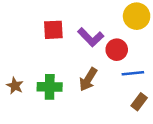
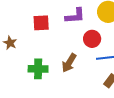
purple L-shape: (91, 37) -> (75, 16), moved, turned -50
brown star: (15, 86) -> (10, 43), moved

